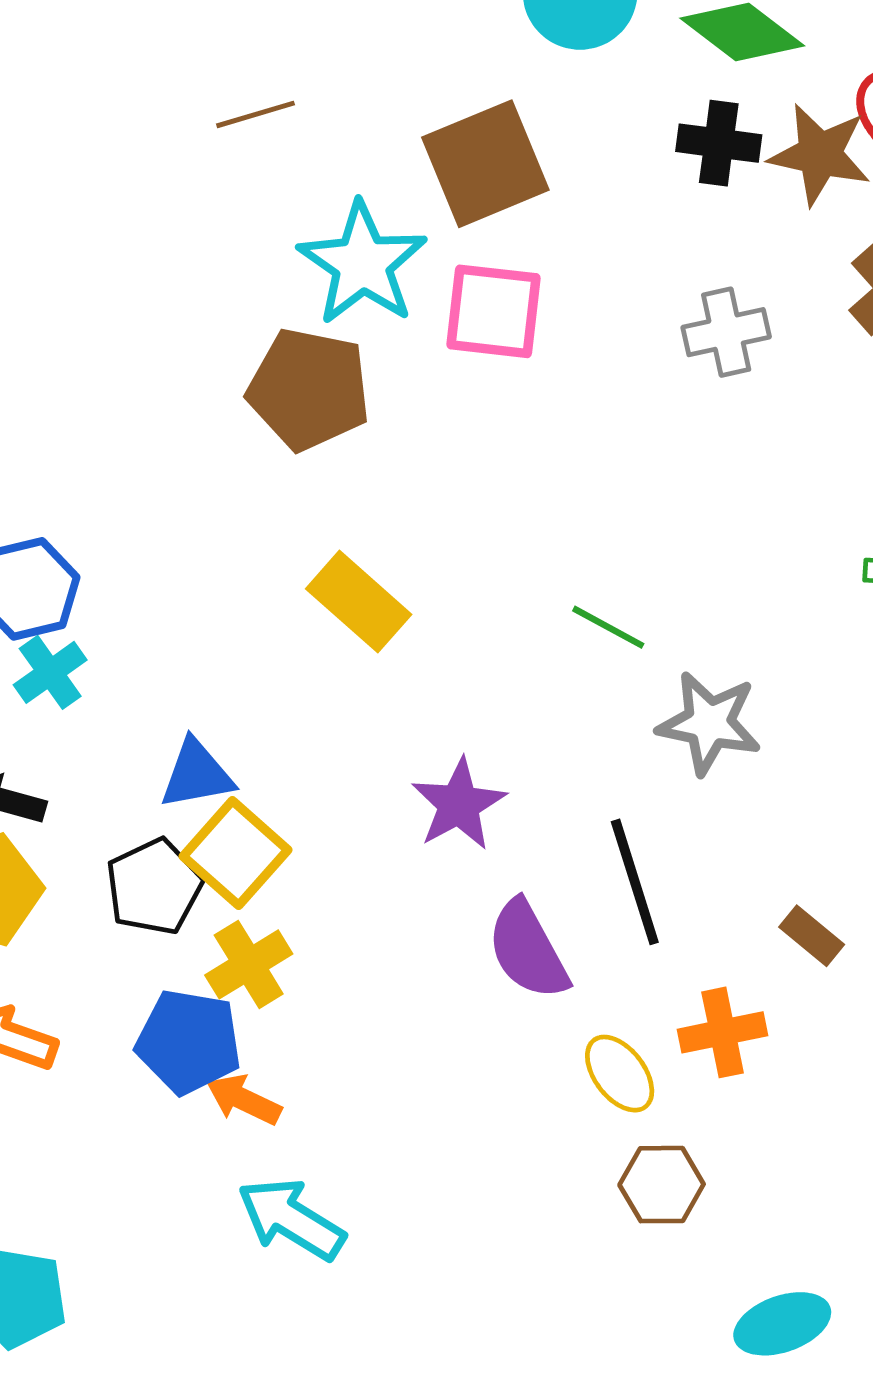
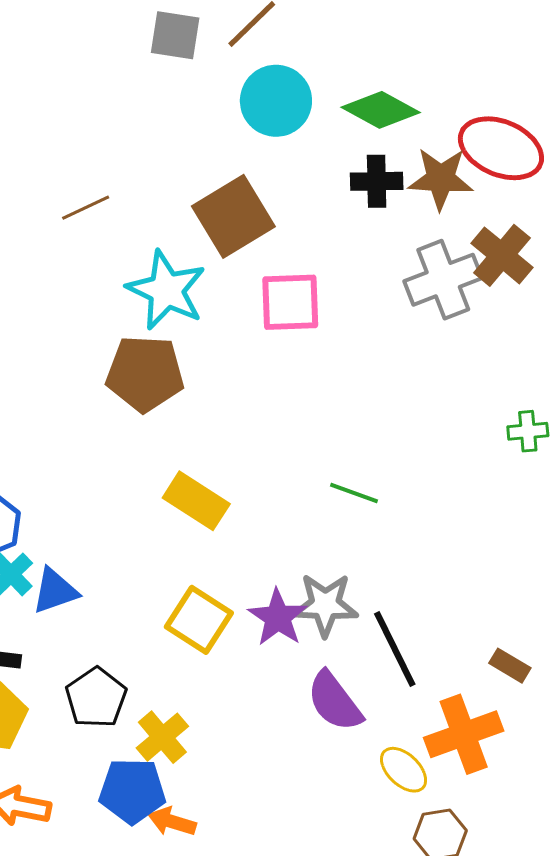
pink square: (493, 311) -> (290, 302), moved
gray cross: (726, 332) -> (443, 280), moved, size x1.4
gray star: (709, 723) -> (325, 605), moved
blue triangle: (197, 774) -> (55, 591), moved
yellow square: (235, 853) -> (199, 620), moved
orange cross: (723, 1032) -> (464, 734), size x1.4

